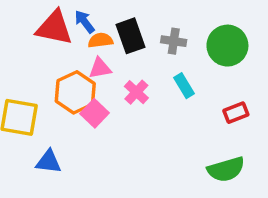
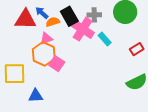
pink triangle: (100, 68) -> (46, 39), moved
pink cross: (136, 92) -> (83, 29), moved, size x1.6

